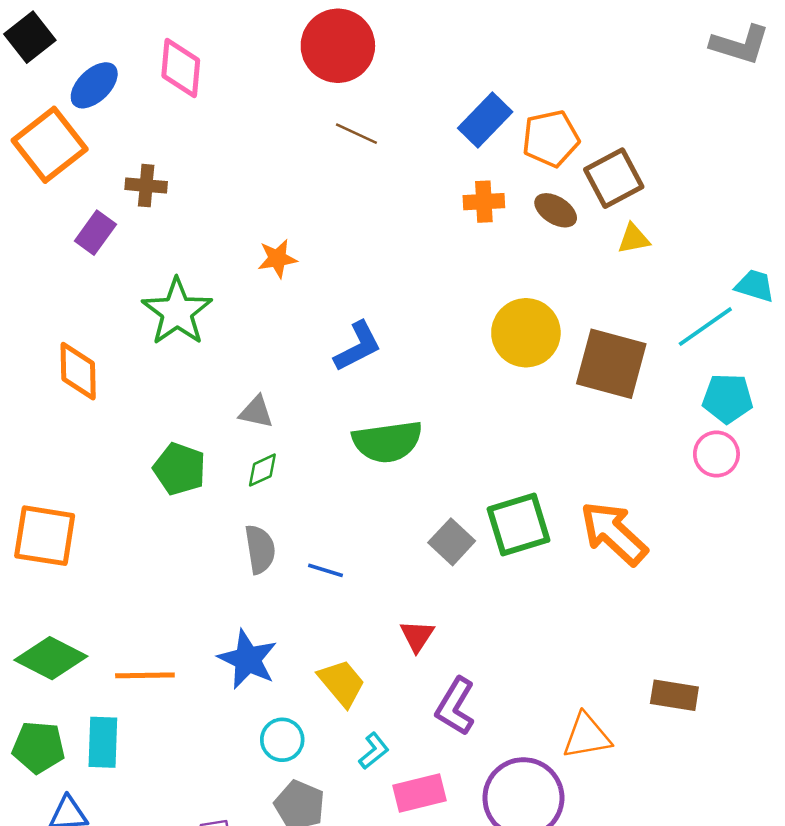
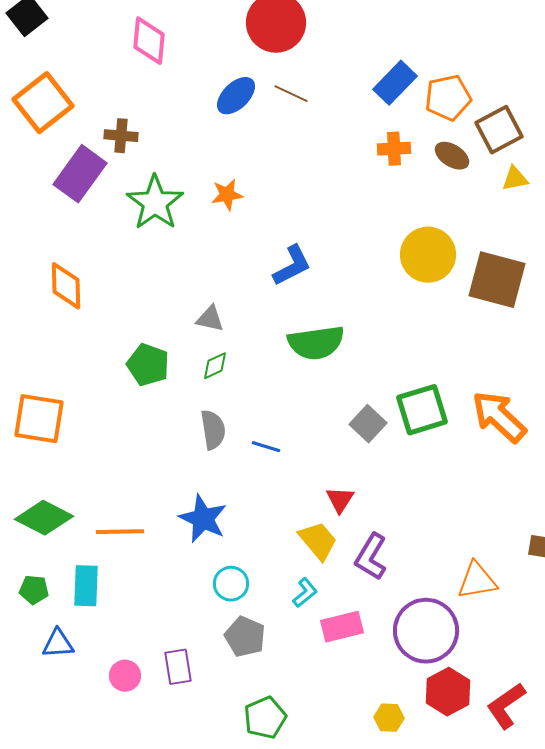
blue ellipse: (94, 85) -> (236, 96), moved
purple rectangle: (95, 233) -> (80, 174), size x1.6
green star: (177, 312) -> (155, 203), moved
yellow trapezoid: (342, 683) -> (318, 541), moved
green pentagon: (39, 747) -> (34, 590), size x0.7

